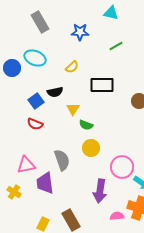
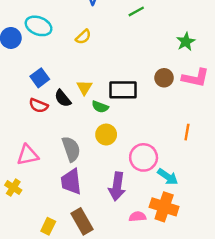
black rectangle: (102, 85) -> (123, 90), moved
black semicircle: (55, 92) -> (63, 98), moved, turned 63
purple trapezoid: (45, 183) -> (71, 182), moved

